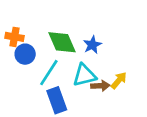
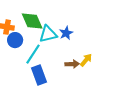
green diamond: (62, 42) -> (32, 21), moved
cyan triangle: (84, 75) -> (48, 34), moved

